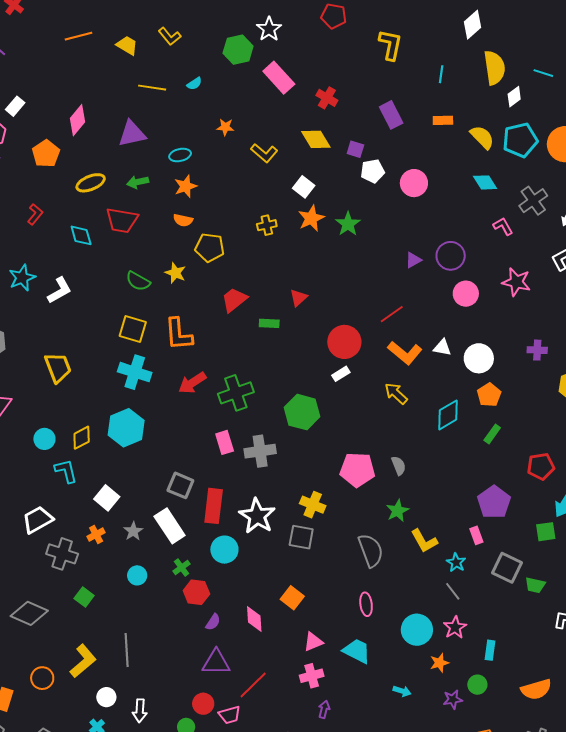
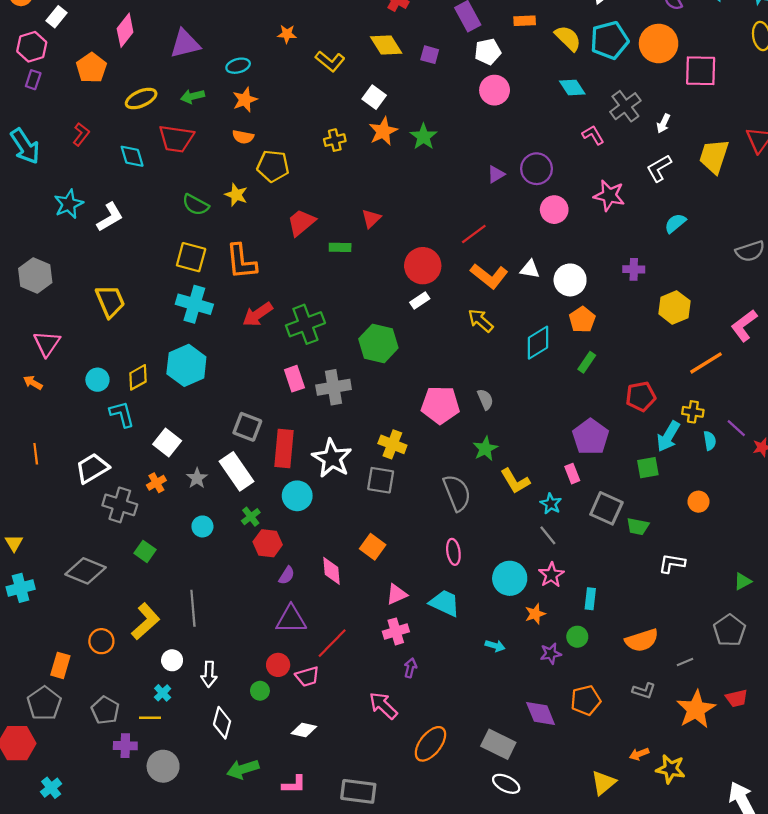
white pentagon: (372, 171) -> (488, 52), moved

